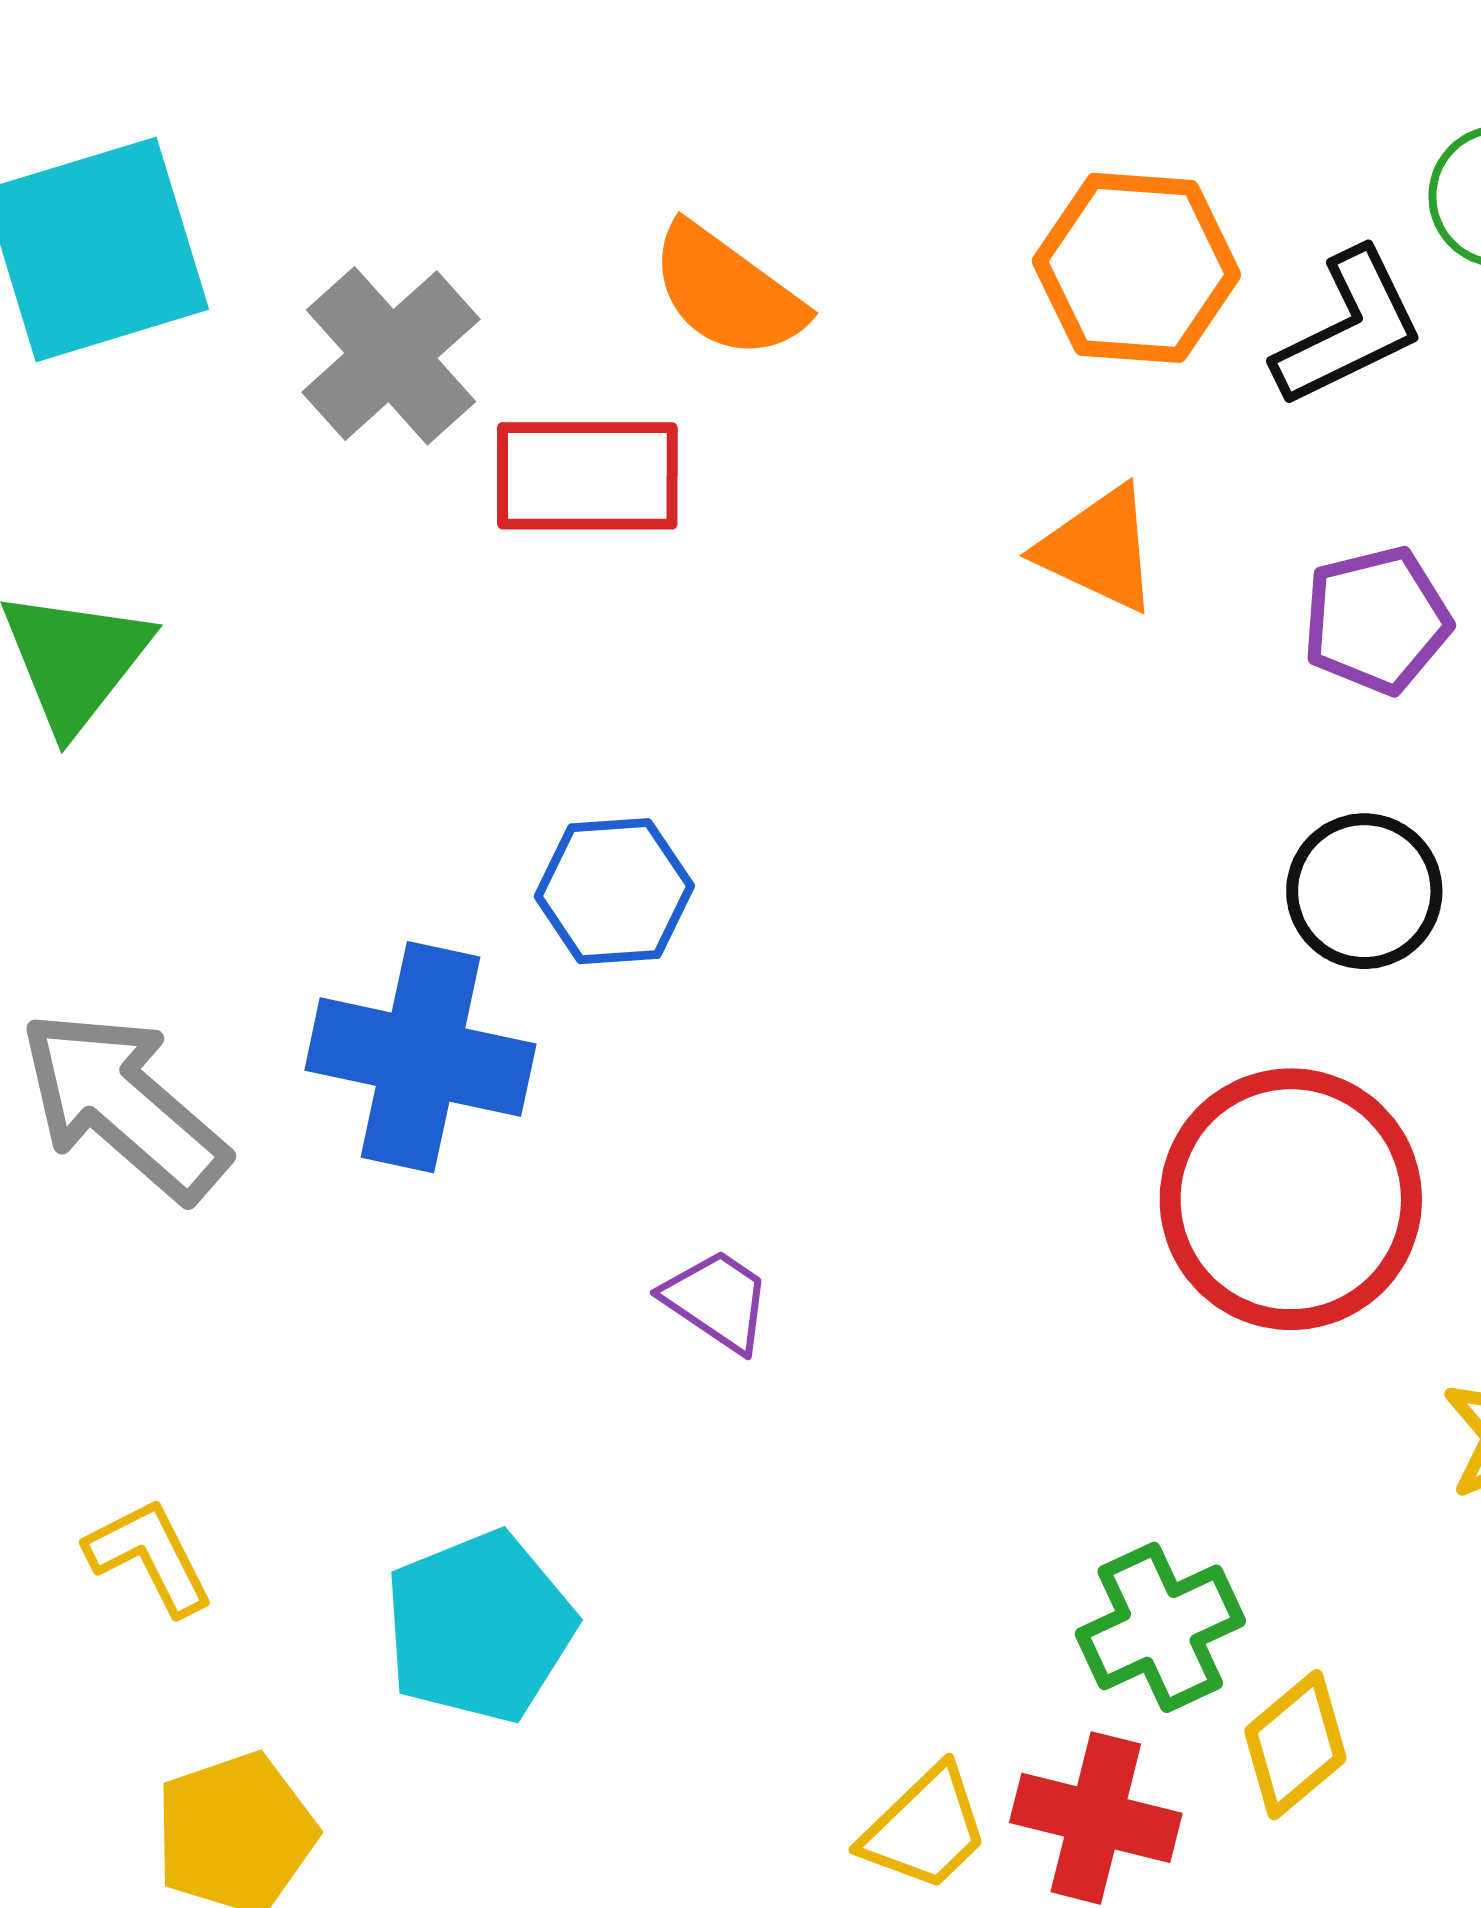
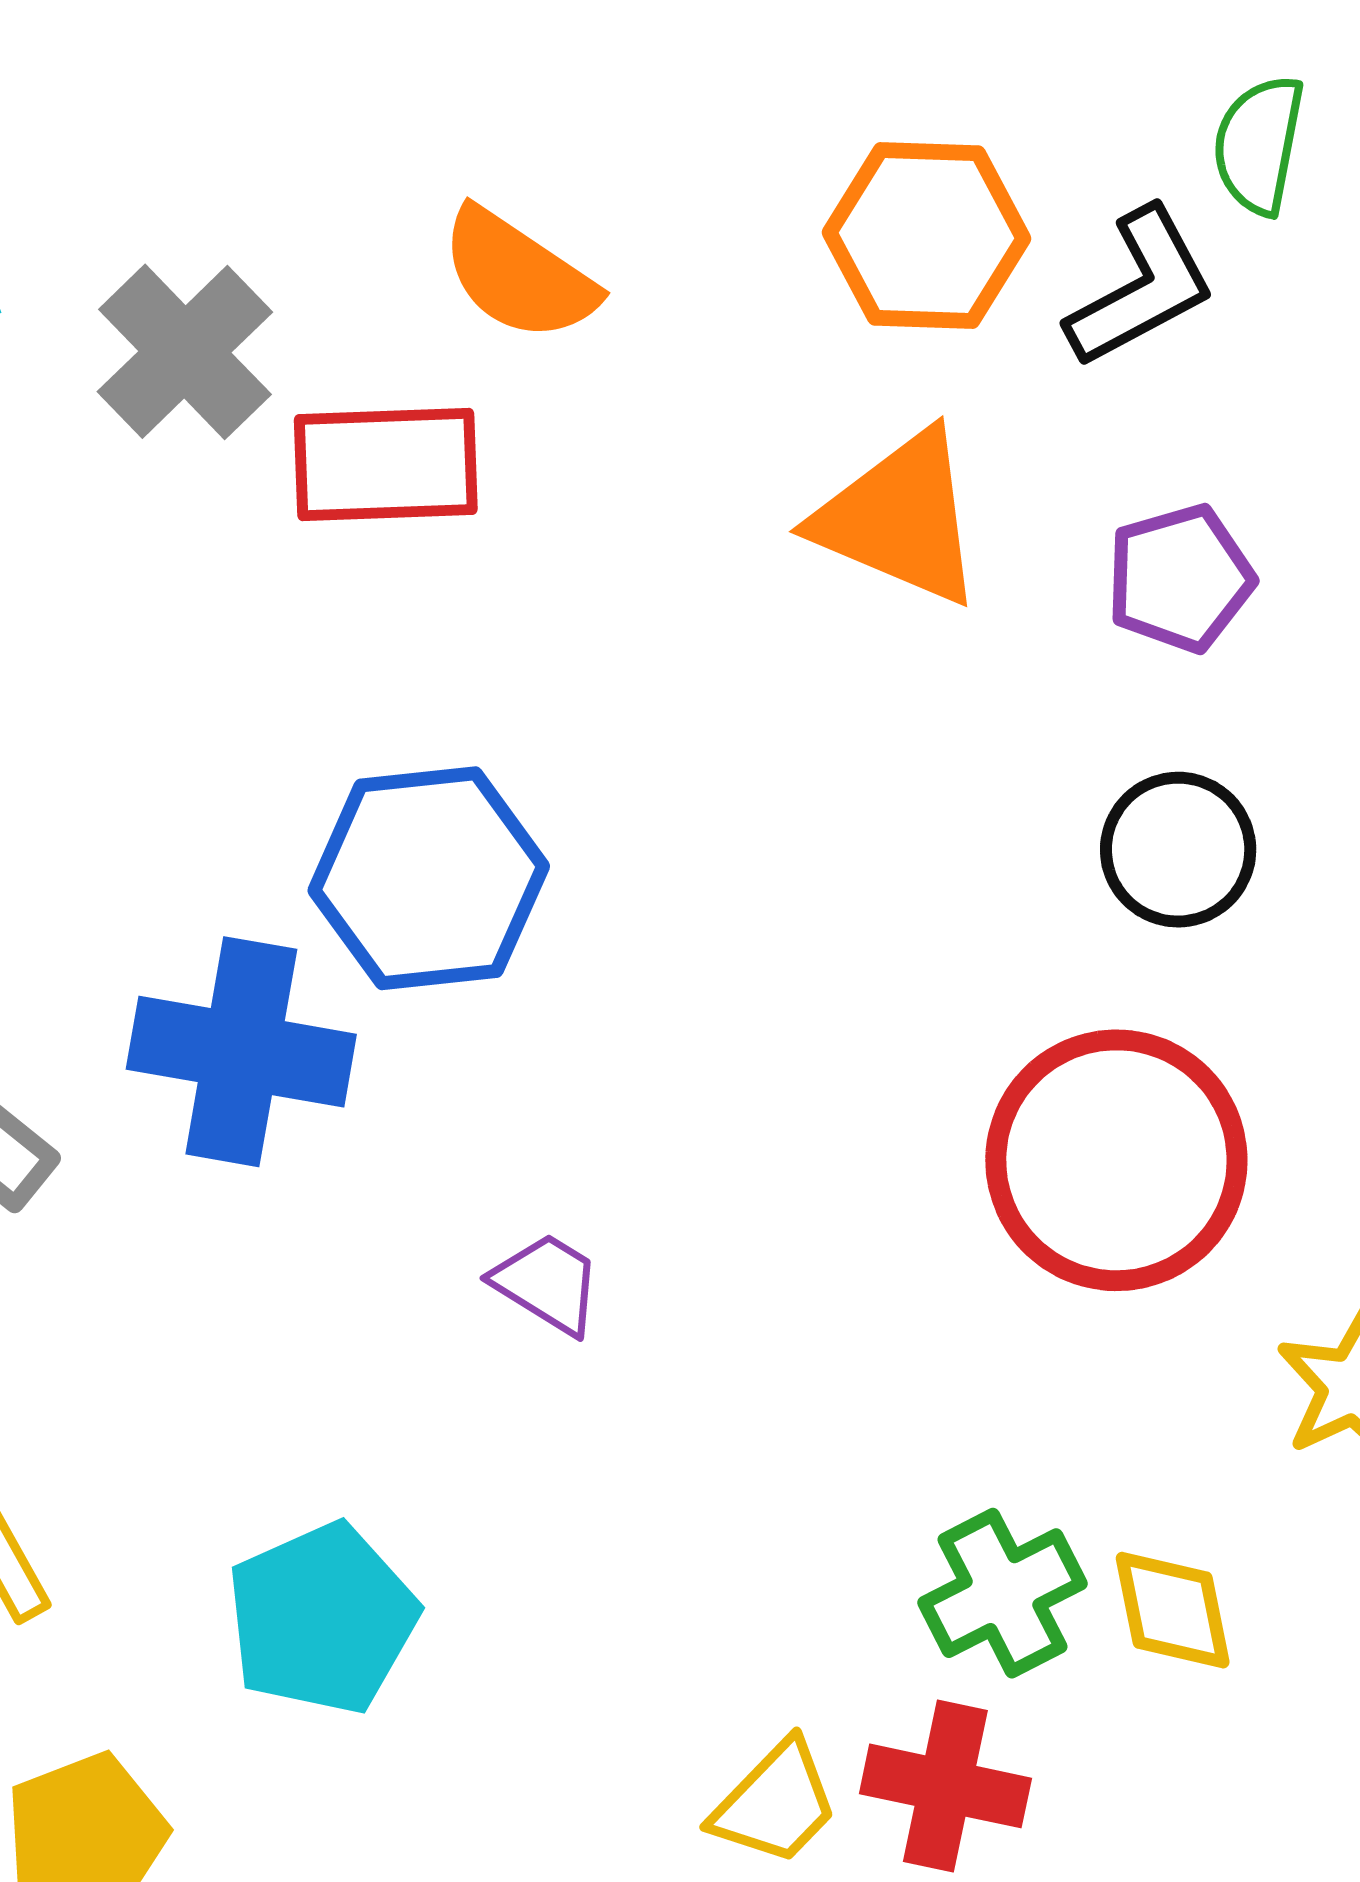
orange triangle: (1099, 549) -> (899, 518), size x1.4
blue hexagon: (614, 891) -> (429, 878), size x1.5
yellow diamond: (1295, 1745) -> (1173, 1610), moved, turned -59

